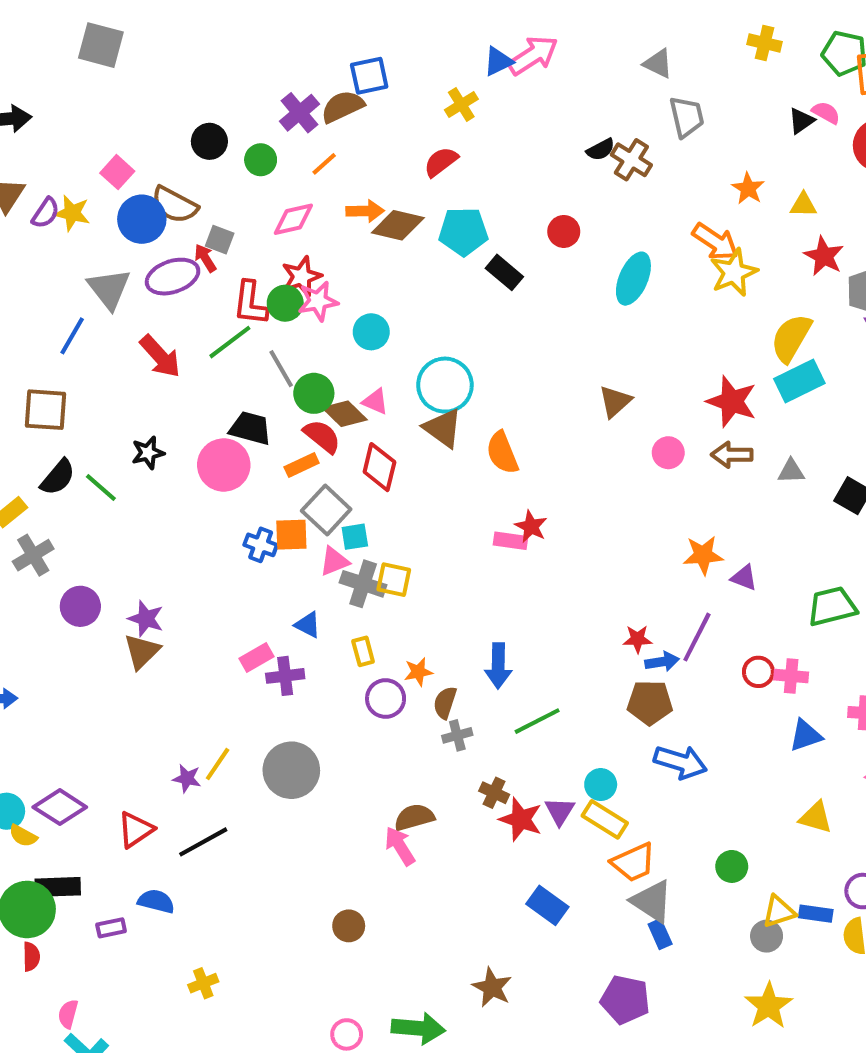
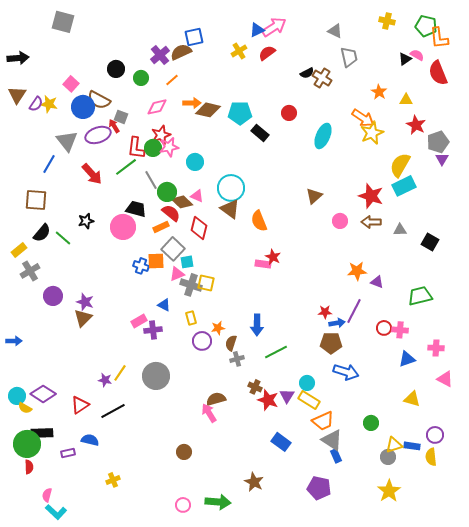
red semicircle: (441, 162) -> (267, 53), moved

